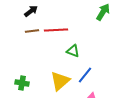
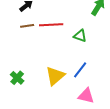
green triangle: (73, 51) -> (80, 36), moved
green cross: (22, 83) -> (17, 78), turned 32

